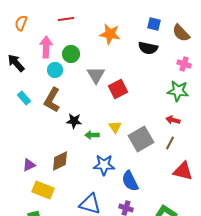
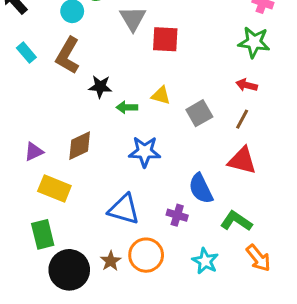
red square: (118, 89) -> (165, 39), turned 30
yellow triangle: (115, 127) -> (161, 95), turned -40
gray square: (141, 139) -> (199, 113), size x0.7
red triangle: (183, 171) -> (242, 160), moved
blue semicircle: (130, 181) -> (201, 189), moved

